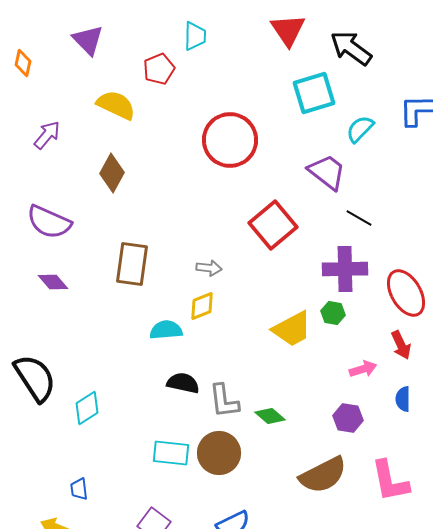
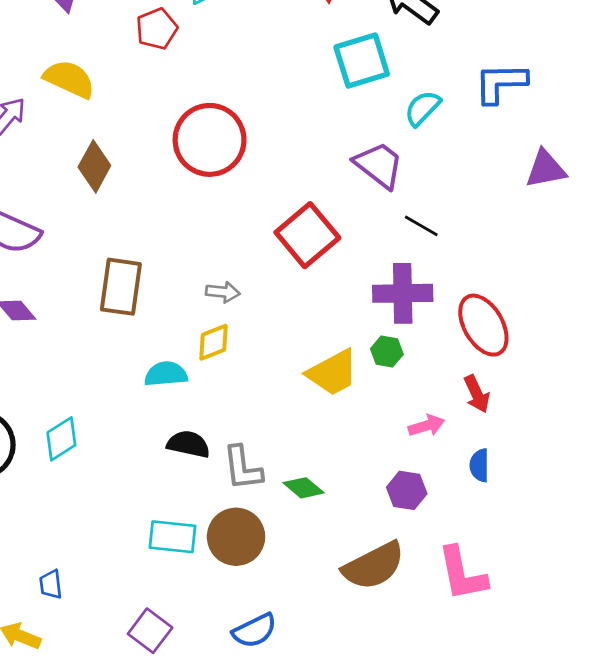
yellow semicircle: (116, 105) -> (69, 79), moved
red circle: (230, 140) -> (210, 140), moved
cyan diamond: (87, 408) -> (61, 439), moved

